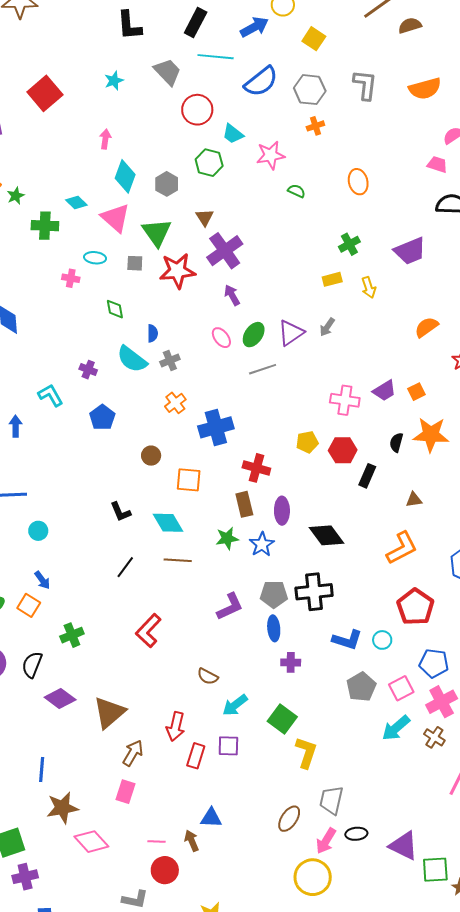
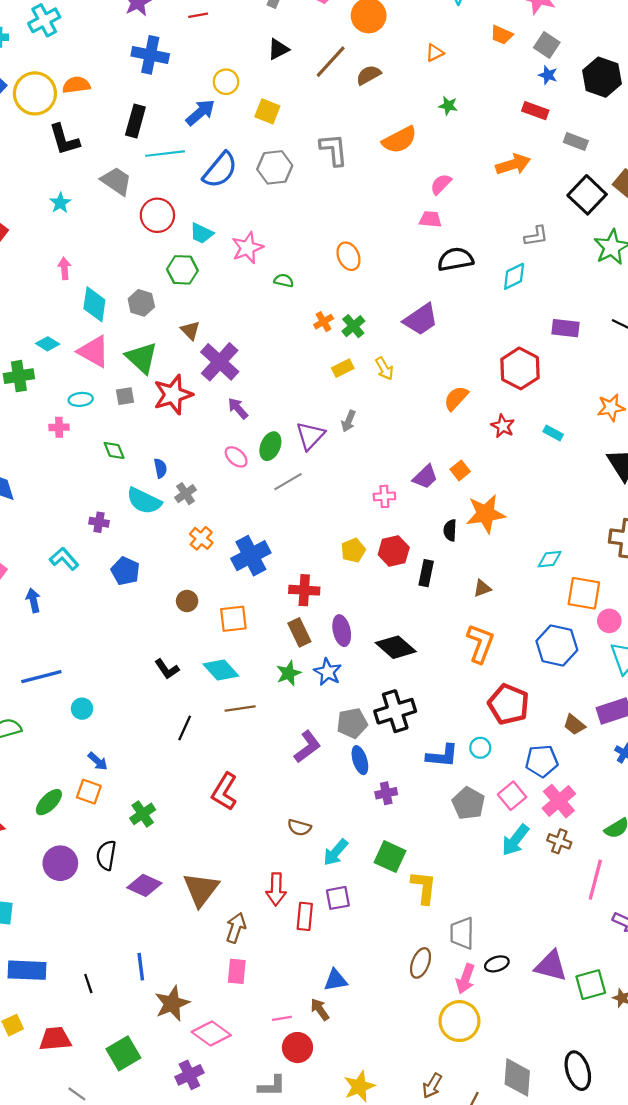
orange cross: (315, 126) -> (324, 322), moved
pink cross: (345, 400) -> (384, 496), size x0.7
orange L-shape: (402, 548) -> (480, 643), turned -30
purple cross: (25, 877) -> (189, 1075), moved

